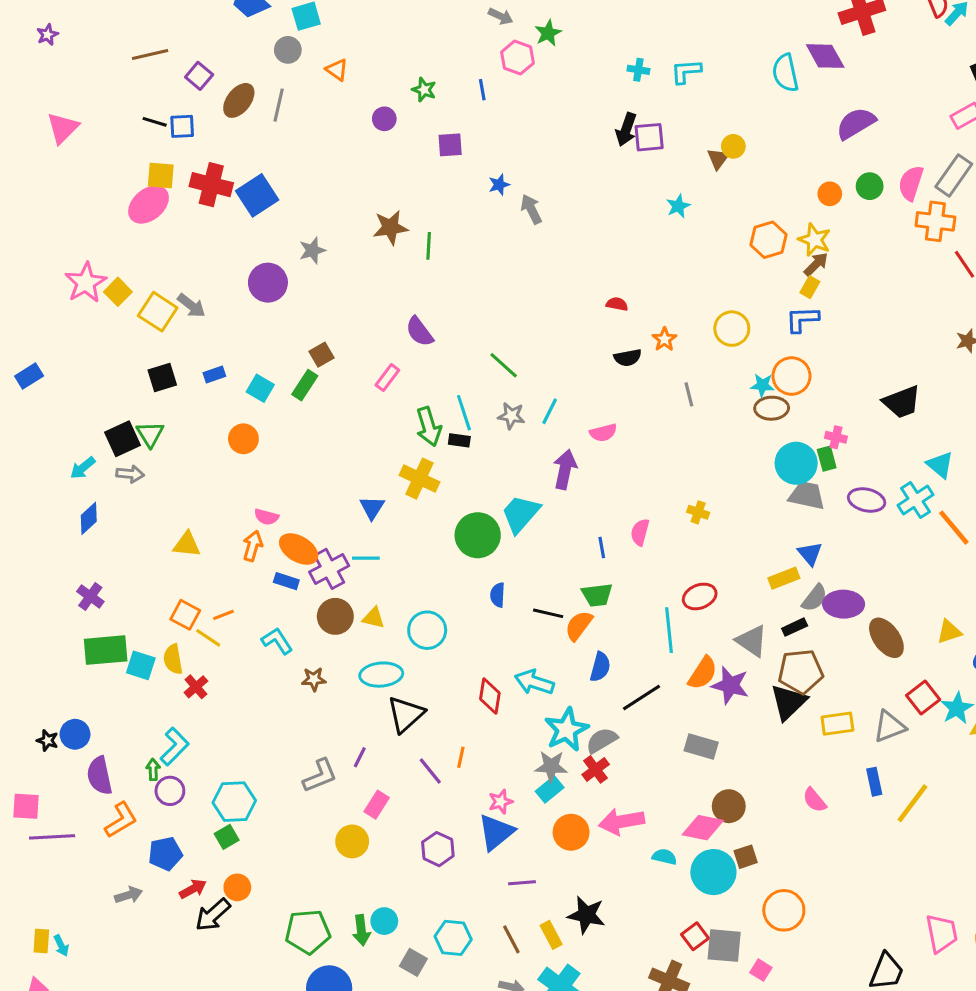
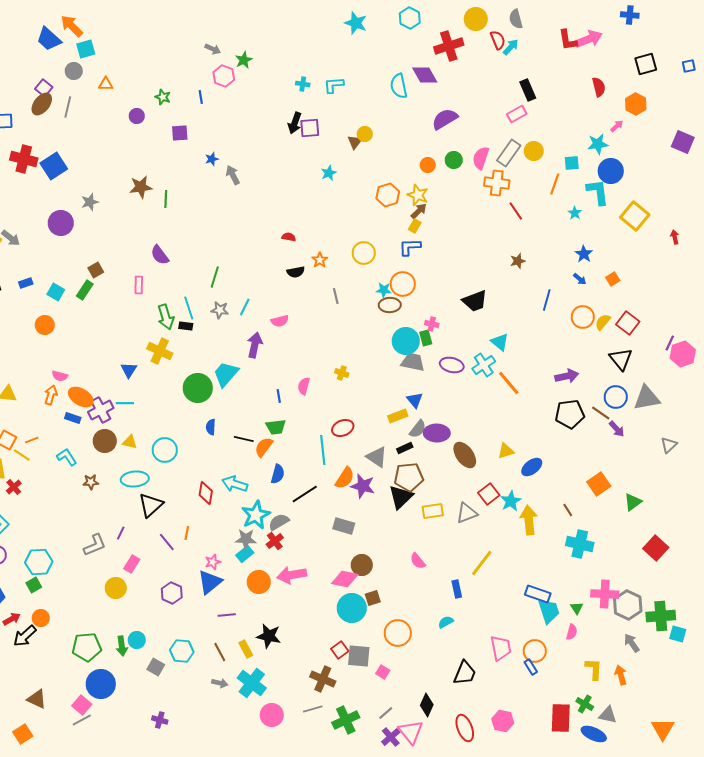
orange triangle: (337, 70) -> (106, 84), turned -35
purple square: (199, 76) -> (44, 88), moved
green line: (504, 365) -> (215, 277), turned 65
pink rectangle: (387, 378) -> (139, 285), turned -36
blue rectangle: (874, 782) -> (457, 589), moved
cyan semicircle: (664, 857) -> (446, 622), moved, turned -42

